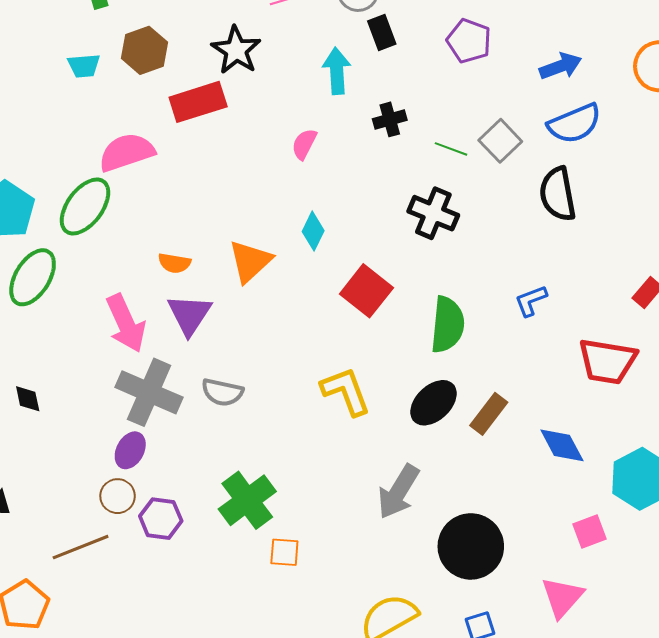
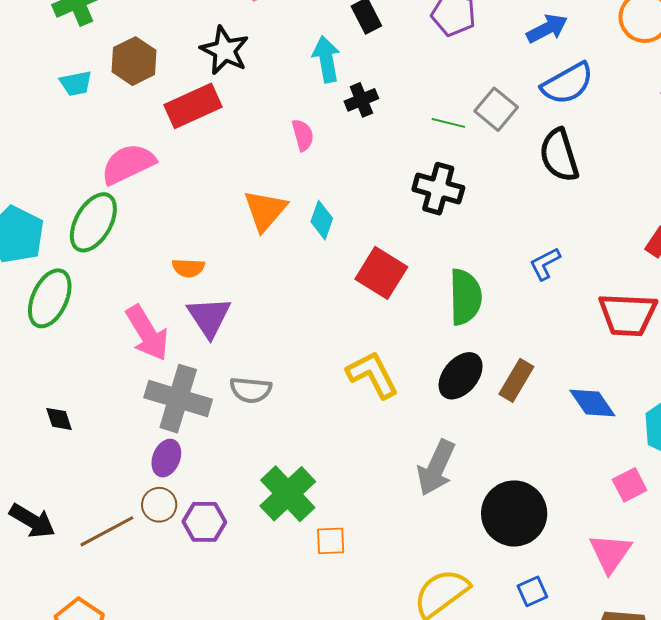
black cross: (390, 119) -> (361, 100), moved
pink semicircle: (304, 144) -> (303, 135), turned 144
orange triangle: (250, 261) -> (265, 210), moved
brown line: (81, 547) -> (107, 531), moved

